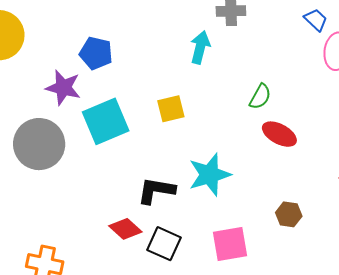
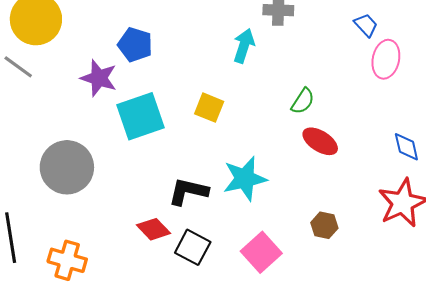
yellow square: (171, 109) -> (209, 108), turned 32
gray circle: (39, 144) -> (67, 167), moved
pink square: (230, 244) -> (261, 252), turned -36

